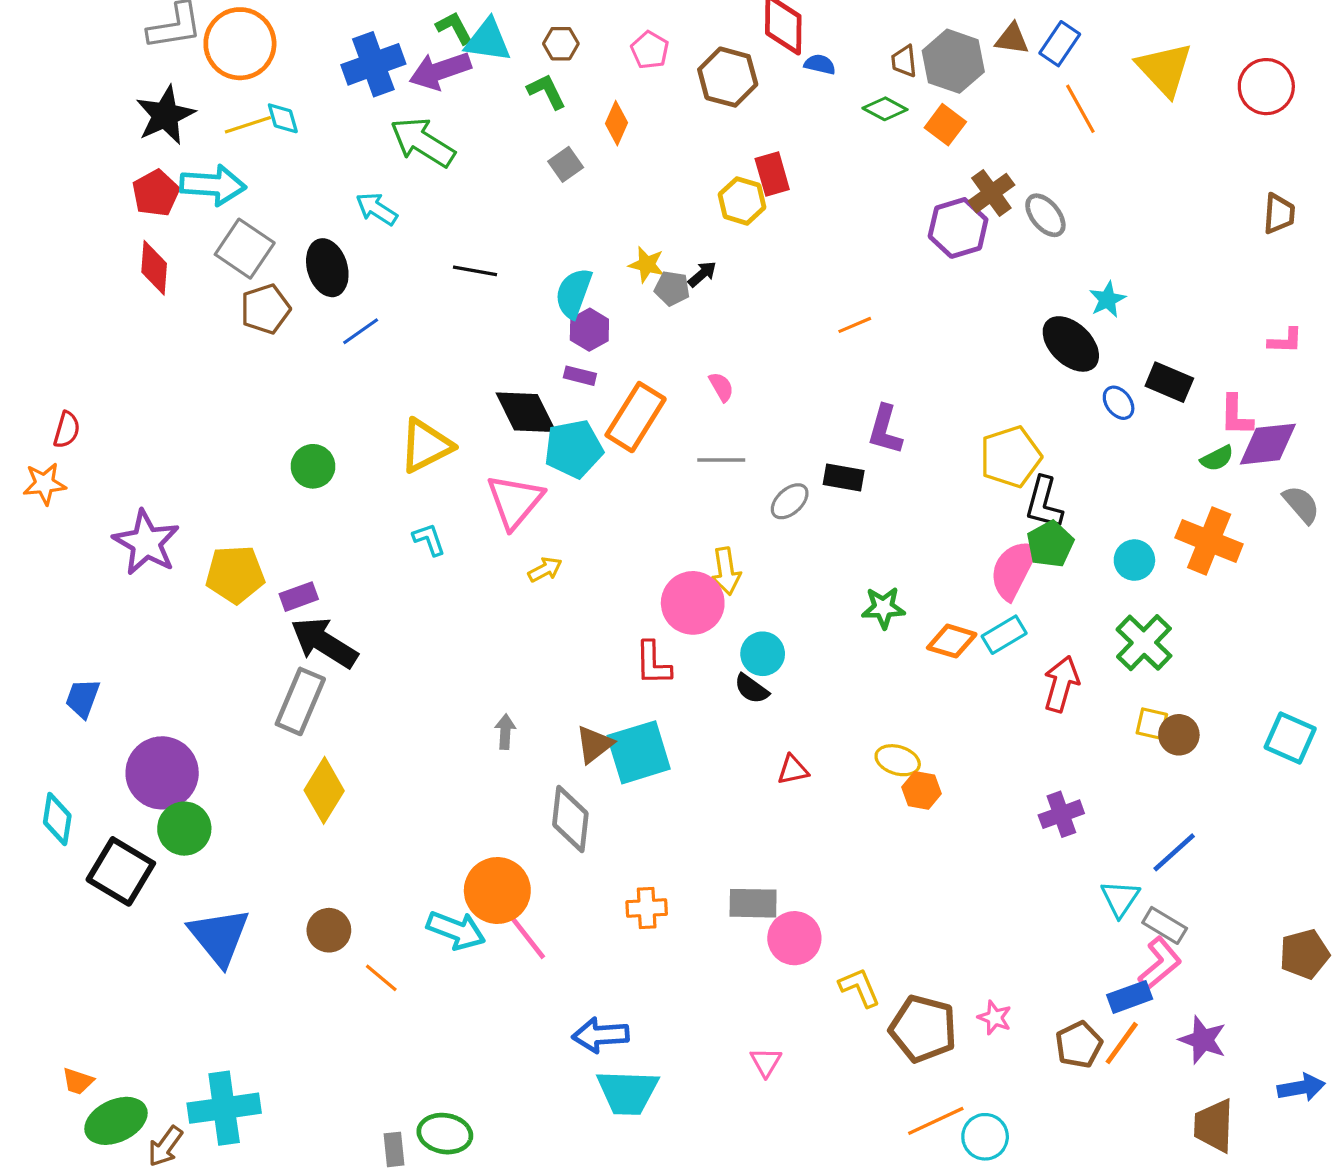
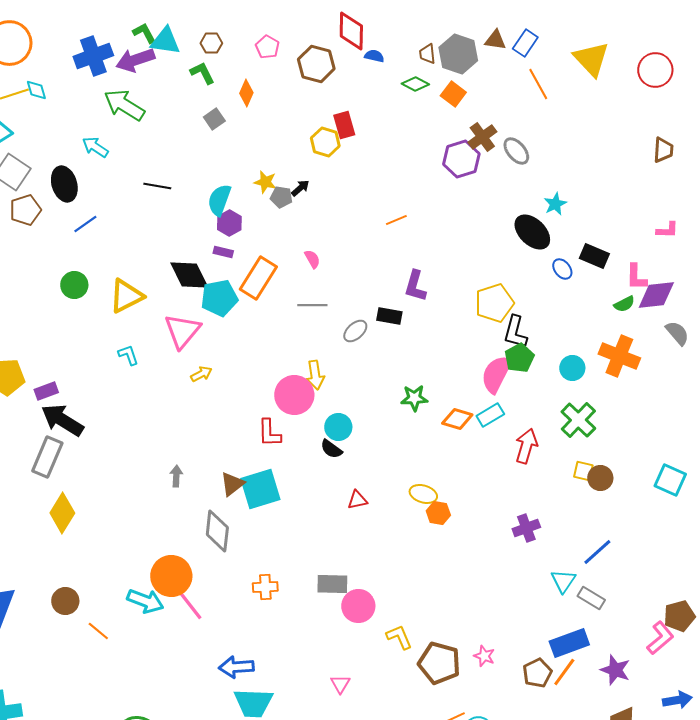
green circle: (313, 466) -> (74, 285), moved
pink L-shape: (1160, 964) -> (660, 638), moved
blue rectangle: (1130, 997) -> (569, 643), size x1.4

